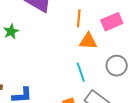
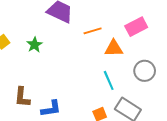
orange line: (79, 18) -> (93, 31), moved, turned 72

